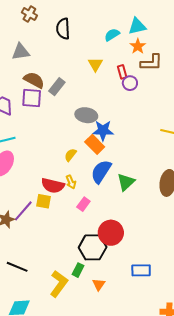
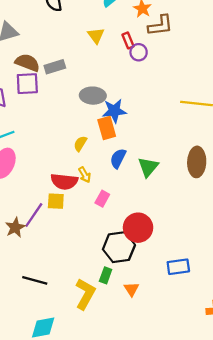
gray rectangle: (57, 87) -> (55, 67), turned 42
orange rectangle: (95, 144) -> (107, 128), turned 36
blue semicircle: (101, 172) -> (118, 158), size x0.7

